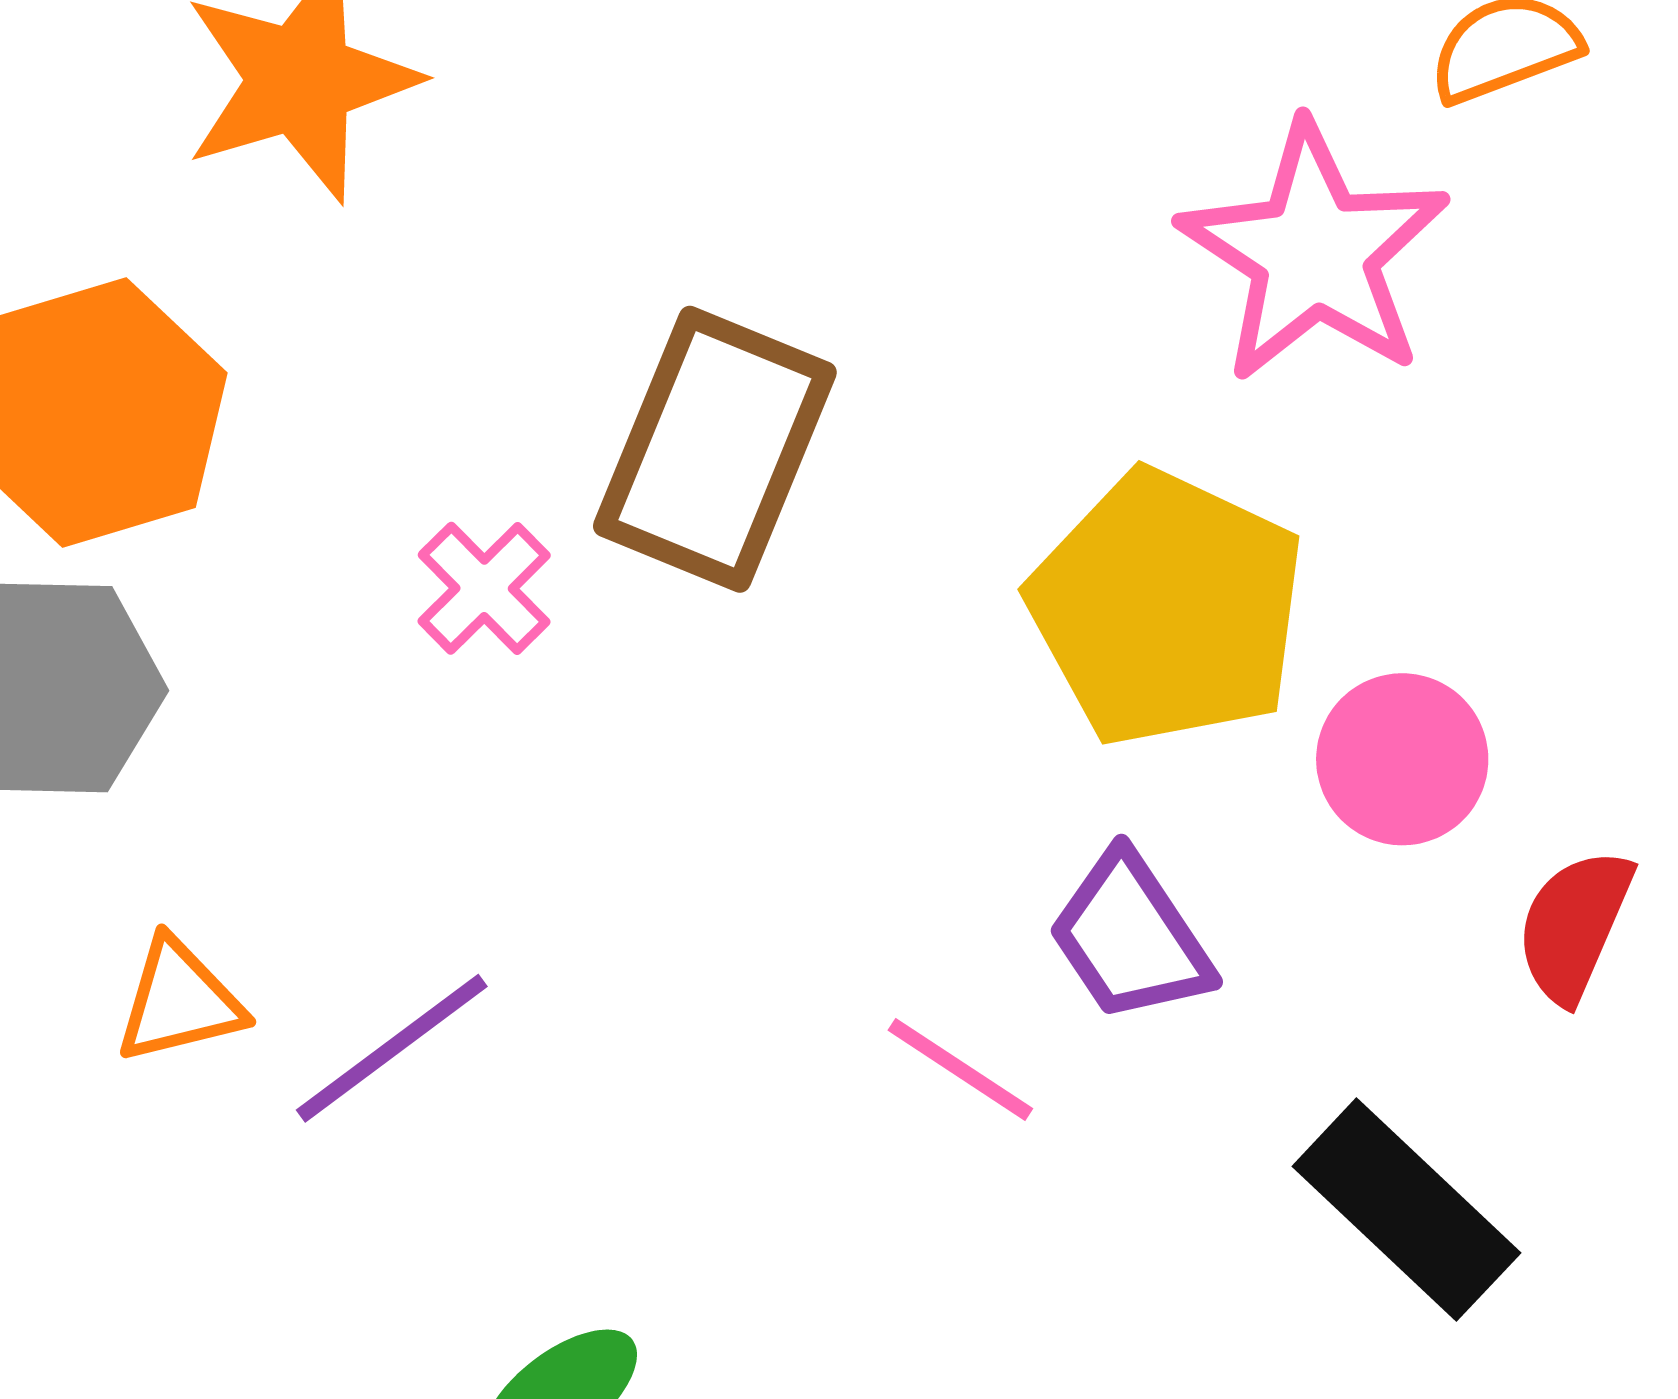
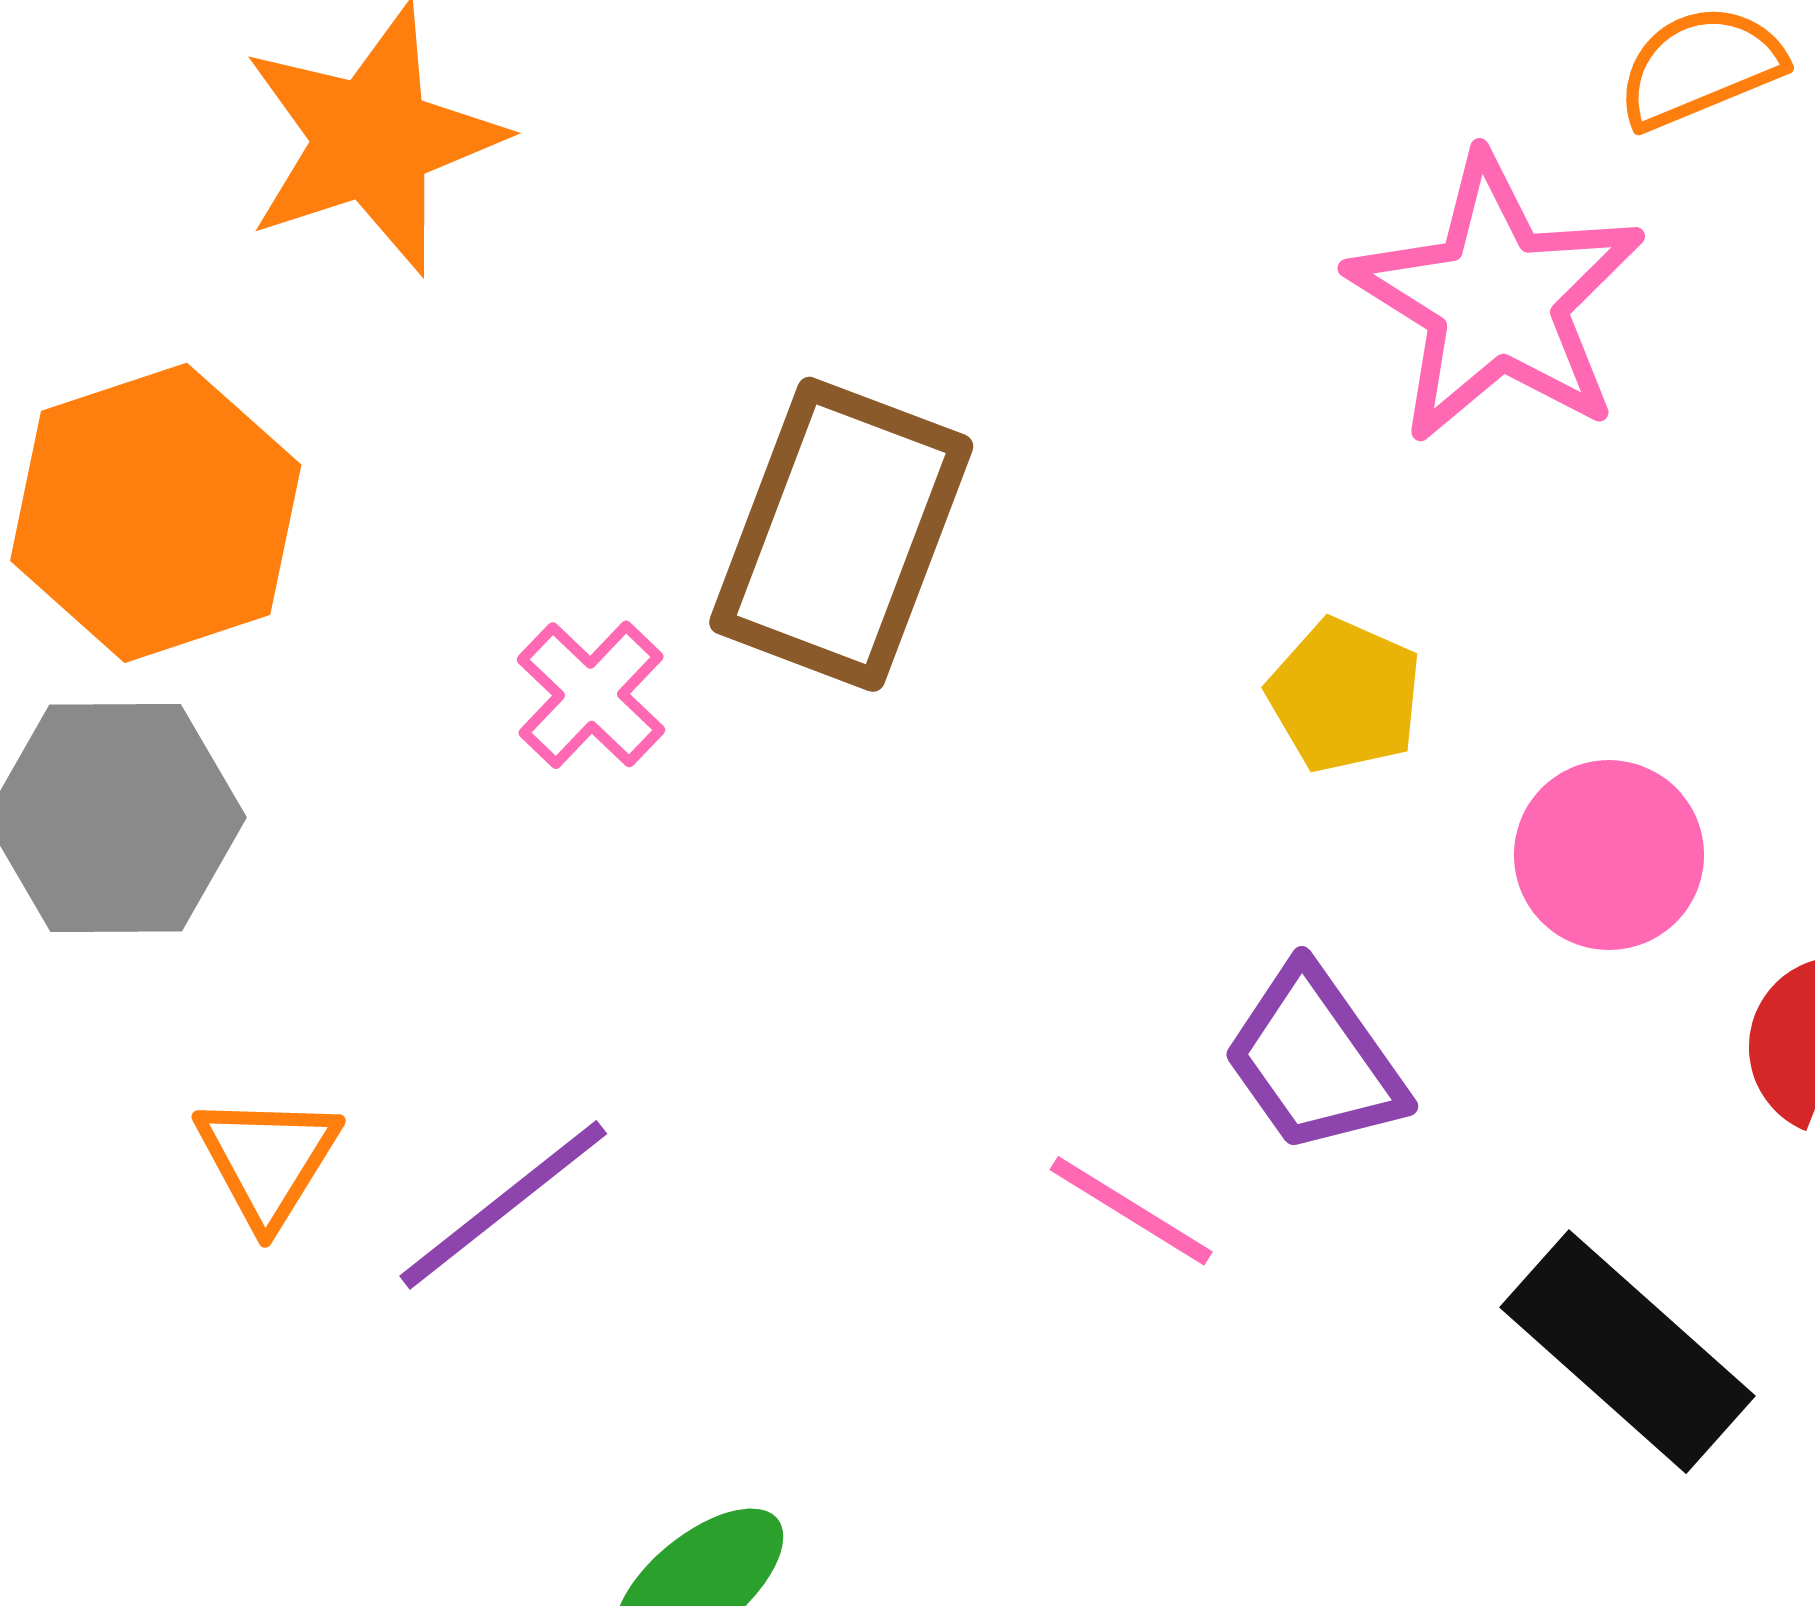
yellow pentagon: (1167, 608) -> (1345, 696), size x0.5
orange triangle: (179, 1001) -> (267, 1160), turned -43

